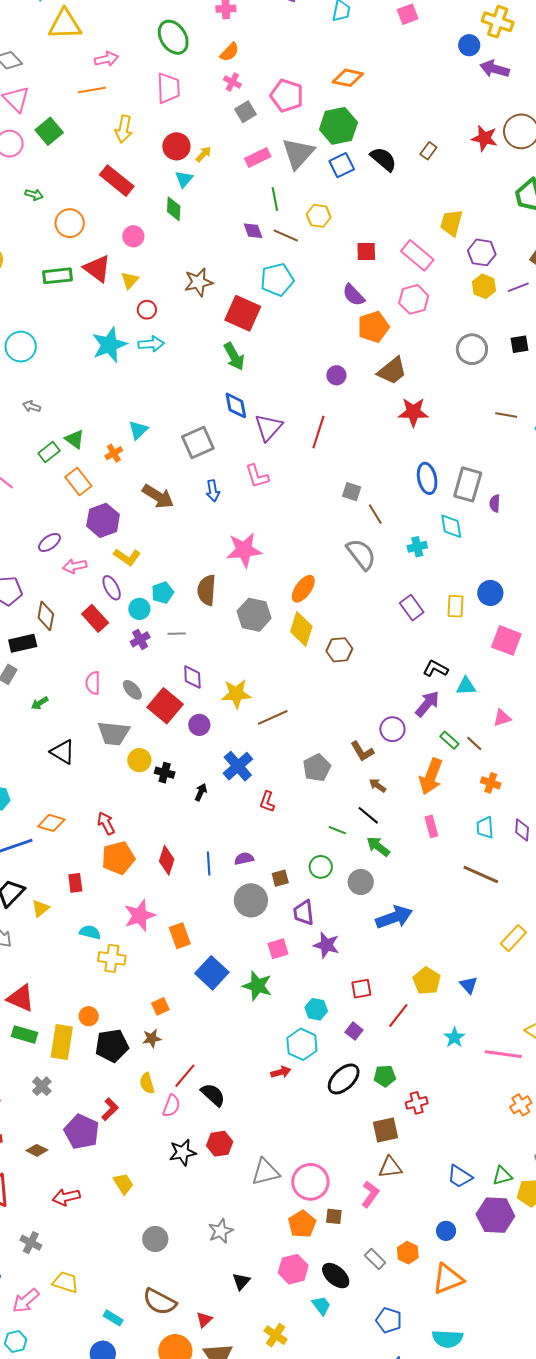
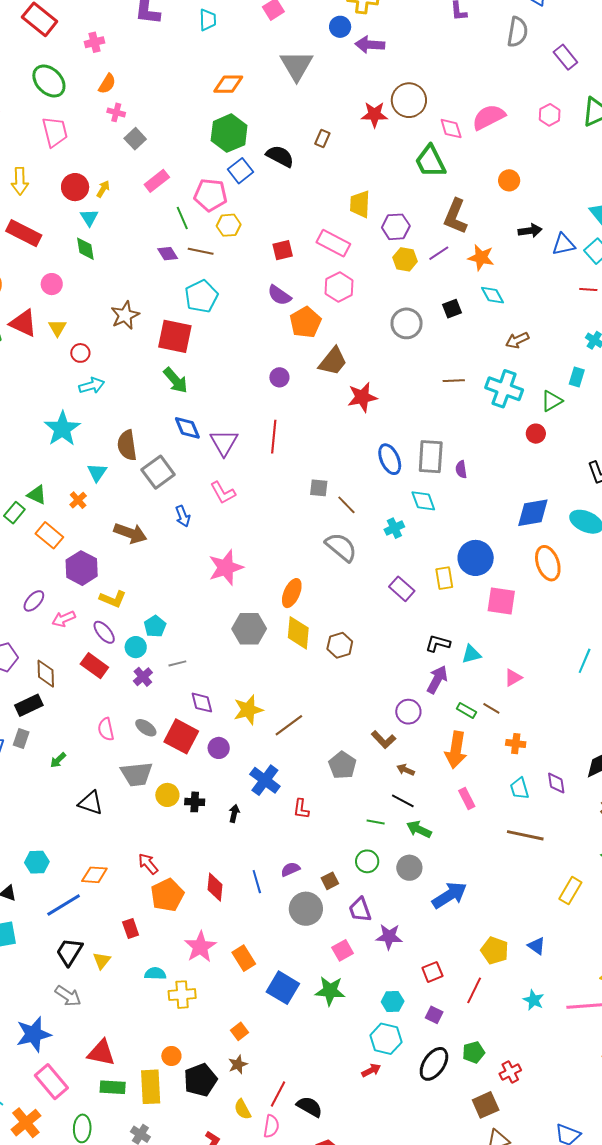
pink pentagon: (287, 96) -> (210, 195), moved
gray triangle: (298, 153) -> (297, 65), moved
cyan star: (109, 345) -> (62, 429), moved
brown semicircle: (207, 590) -> (127, 445), moved
blue circle: (490, 593) -> (476, 558), size x1.4

